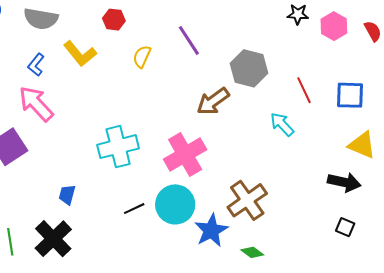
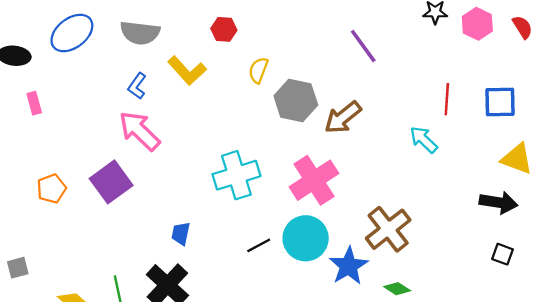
purple line: (189, 40) -> (363, 46), moved
gray hexagon: (249, 68) -> (296, 100), moved
red line: (304, 90) -> (447, 99), turned 32

